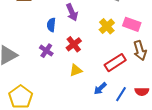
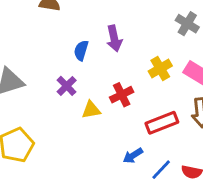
red cross: (74, 44) -> (122, 95), moved
yellow triangle: (76, 70) -> (91, 110), moved

